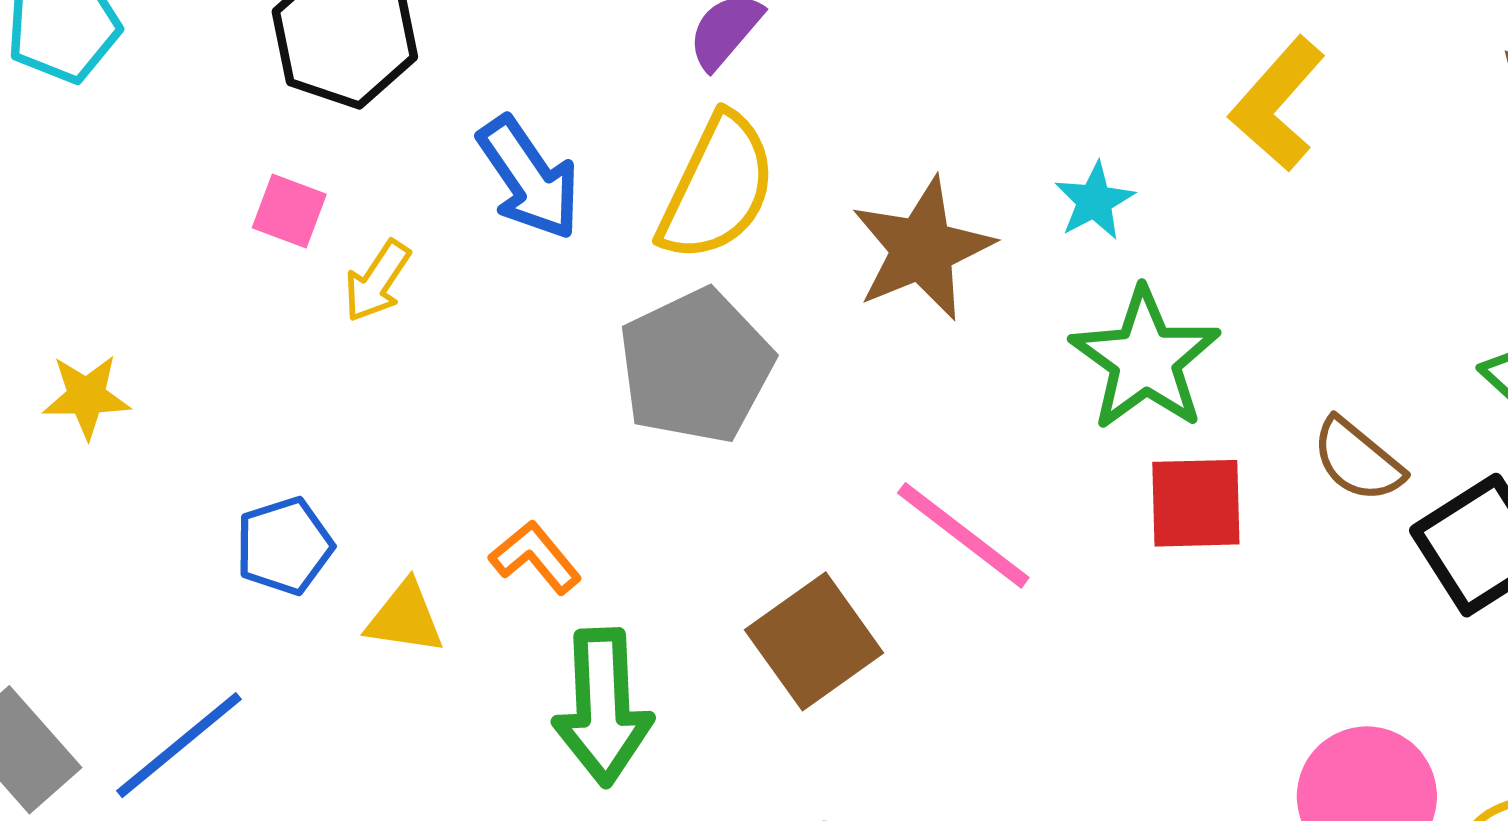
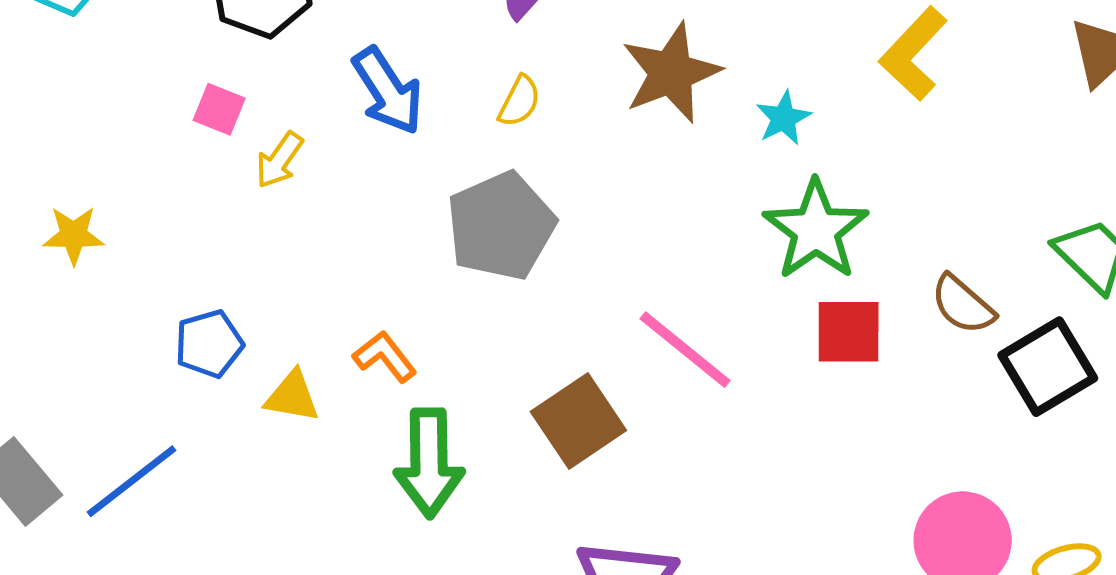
yellow semicircle: (717, 188) -> (519, 101), size x0.5
brown star: (922, 249) -> (671, 73), moved

